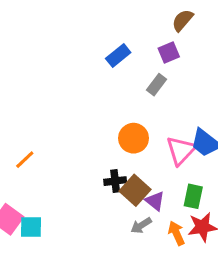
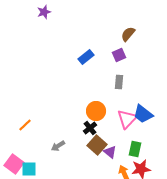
gray rectangle: (156, 85) -> (119, 82), moved, turned -32
black cross: (115, 181) -> (90, 128), moved, turned -32
gray arrow: (141, 225) -> (58, 146), moved

